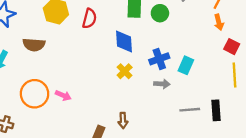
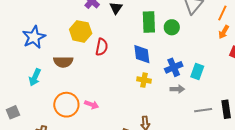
red semicircle: (89, 19) -> (102, 47), moved
orange arrow: (219, 22) -> (224, 32), turned 48
yellow cross: (125, 71) -> (144, 80), turned -32

